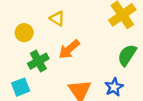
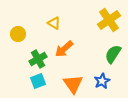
yellow circle: (24, 33) -> (18, 34), moved
cyan square: (21, 87) -> (38, 81), moved

